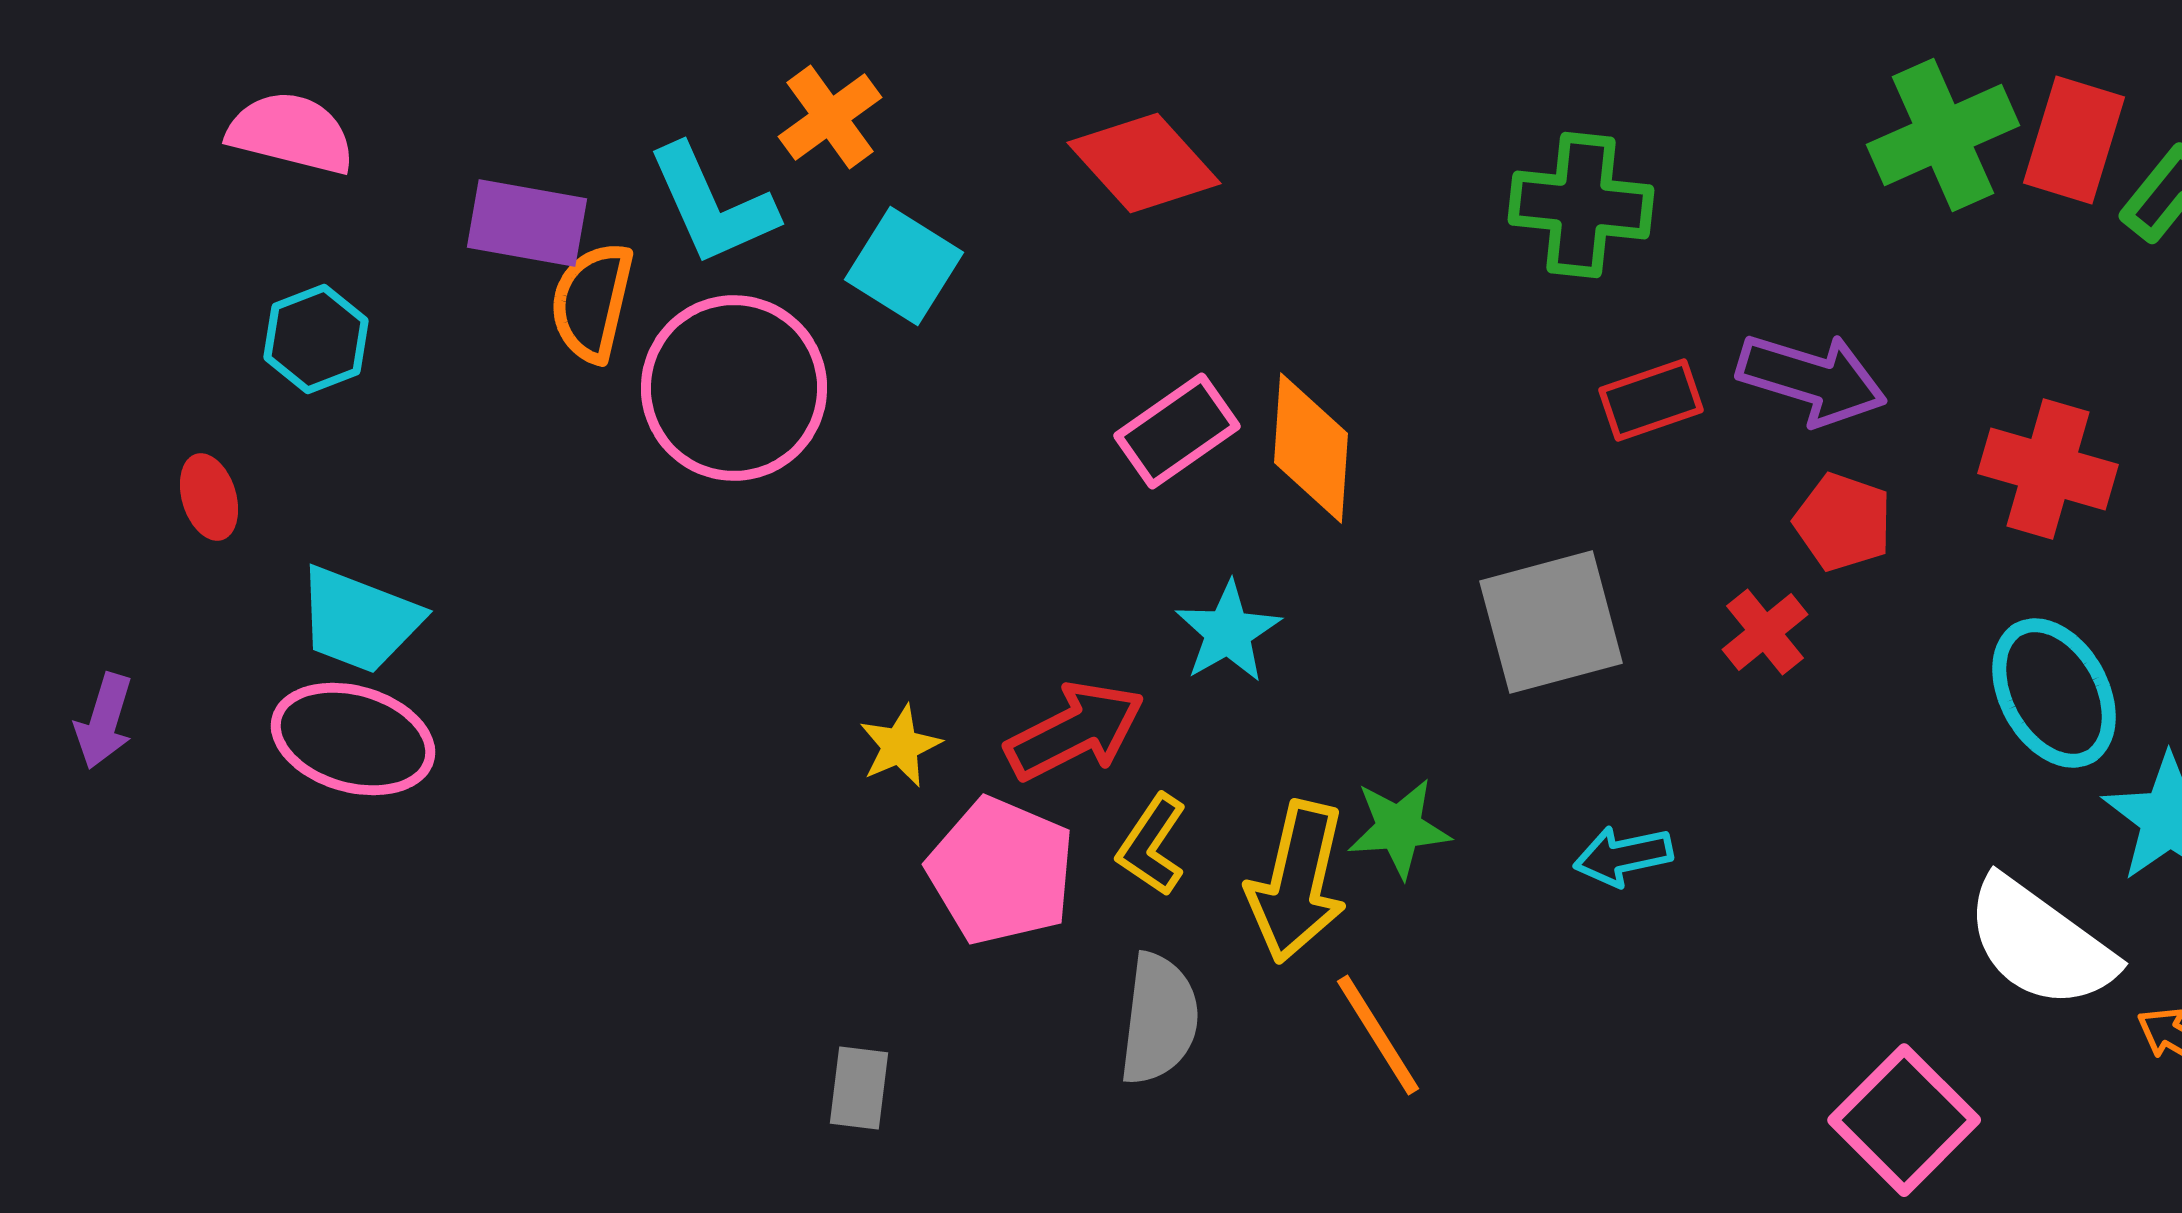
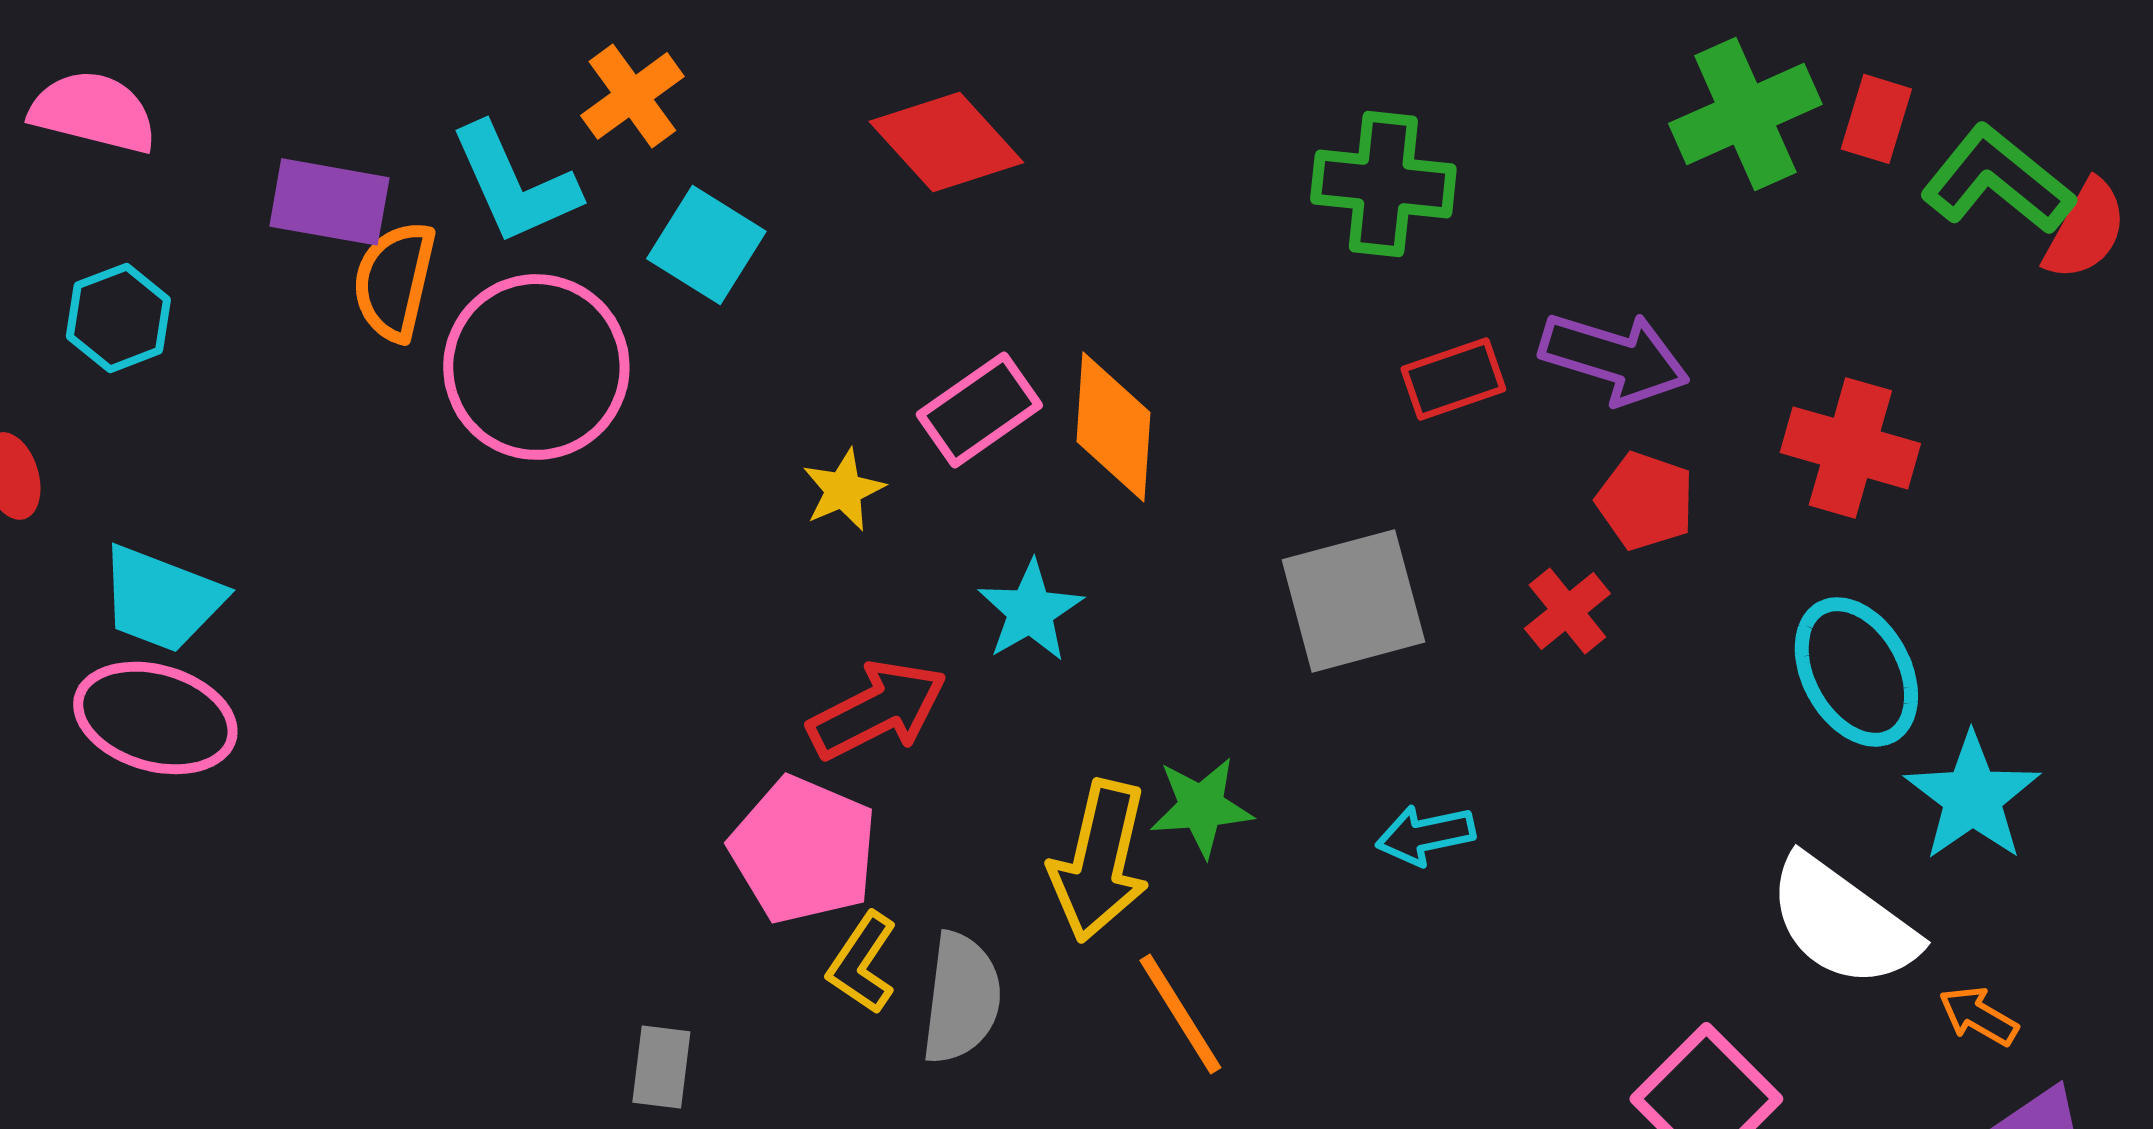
red rectangle: (2074, 140) -> (1876, 119), size x0.7
yellow star: (900, 746) -> (843, 490), moved
yellow L-shape: (1152, 845) -> (862, 963), moved

